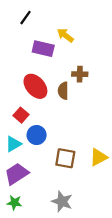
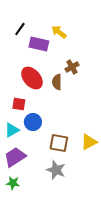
black line: (25, 18) -> (20, 29), moved
brown cross: (80, 74) -> (72, 67), turned -32
red square: (21, 115) -> (19, 104), turned -32
gray star: (62, 201) -> (56, 170), moved

